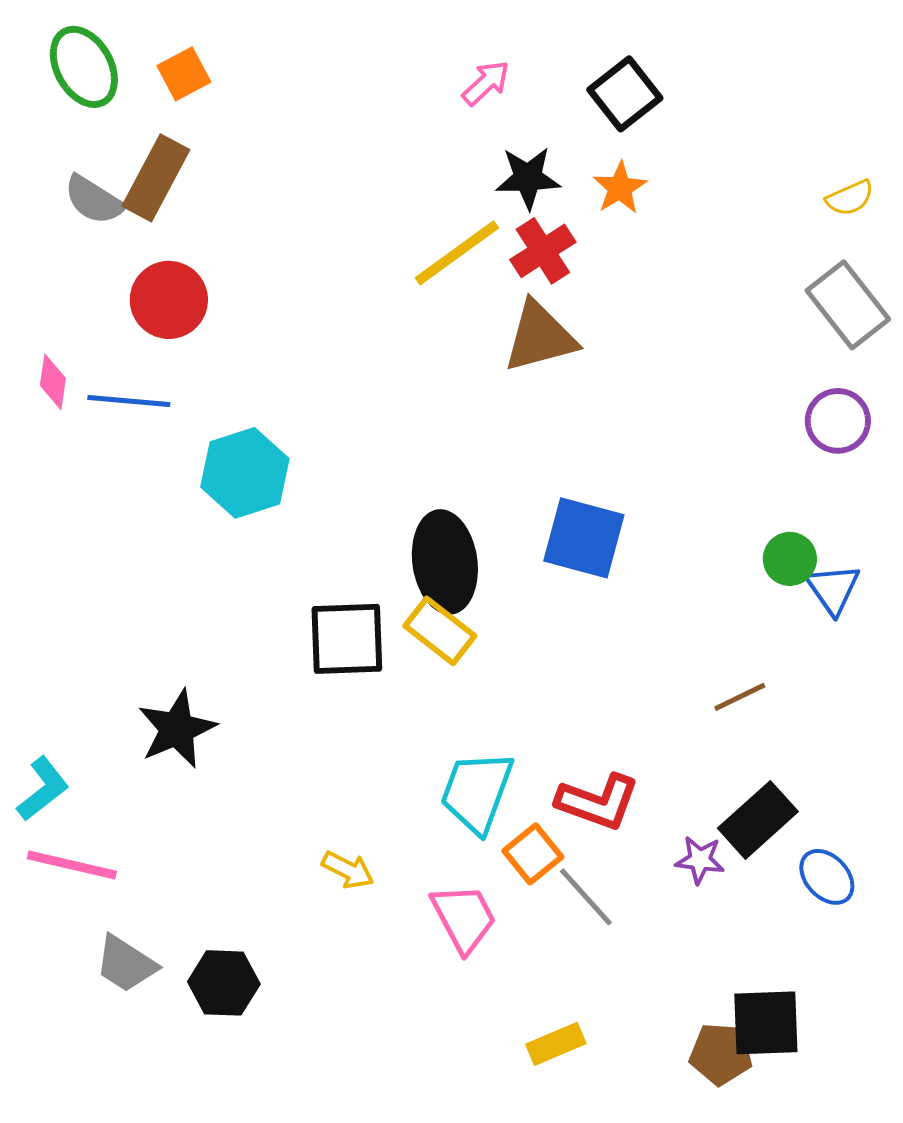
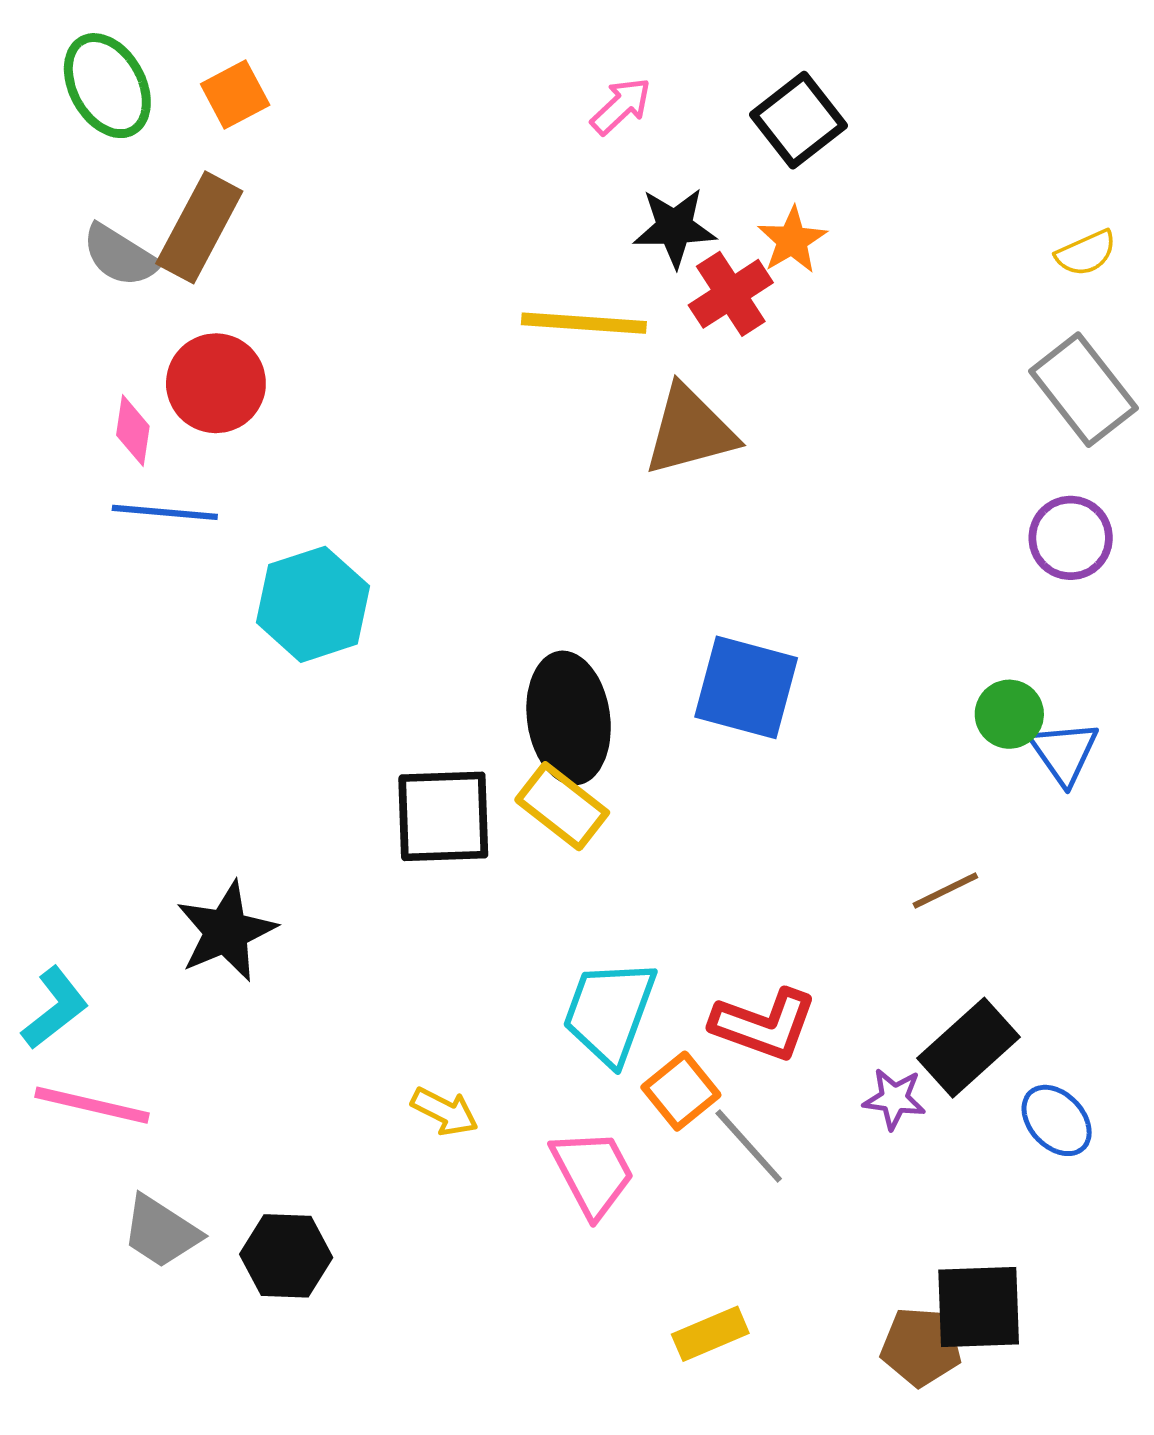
red cross: (543, 251) -> (731, 294), moved
yellow line: (457, 253) -> (584, 323), turned 40
pink diamond: (53, 382) -> (133, 431), moved

